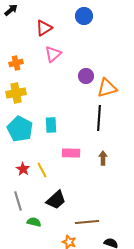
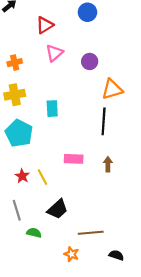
purple circle: (86, 76) -> (90, 61), moved
cyan rectangle: (51, 125) -> (52, 109), moved

